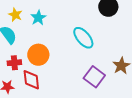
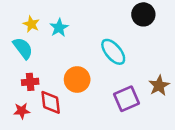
orange circle: (38, 55) -> (77, 80), moved
purple square: (94, 77) -> (126, 99), turned 30

